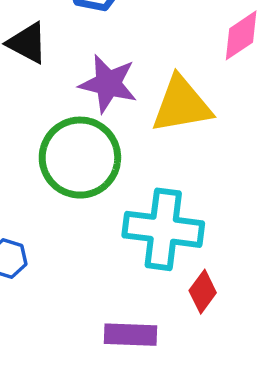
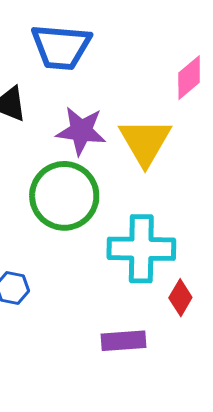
yellow triangle: (182, 105) -> (145, 142), turned -44

